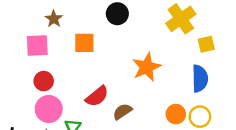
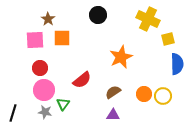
yellow cross: (181, 19) -> (148, 19), turned -30
orange square: (84, 43) -> (62, 38), moved
blue semicircle: (200, 79) -> (177, 64), moved
brown semicircle: (122, 112) -> (113, 92), moved

